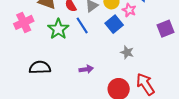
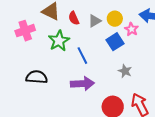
blue line: (82, 25) -> (82, 56), moved
purple arrow: (86, 69) -> (82, 84), size x1.6

